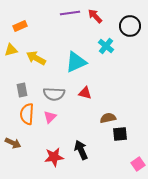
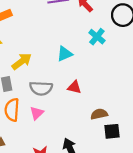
yellow arrow: (36, 58) -> (22, 61), moved, turned 114
cyan triangle: (76, 62) -> (65, 54), size x0.7

